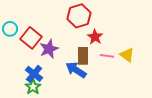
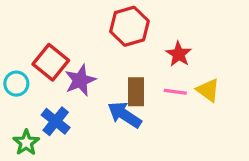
cyan circle: (10, 29) -> (16, 84), moved
red star: (95, 37) -> (179, 54), moved
green star: (33, 87) -> (26, 143), moved

